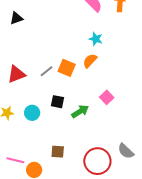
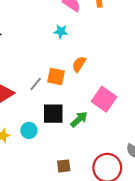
cyan star: (96, 39) -> (61, 31), moved
pink square: (107, 97) -> (104, 99), size x1.6
black square: (57, 102) -> (53, 114), size x1.5

